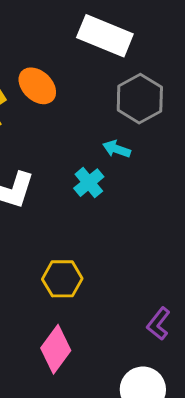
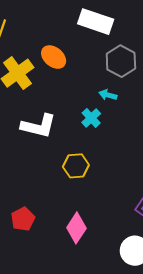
yellow hexagon: (62, 279) -> (76, 166), moved

